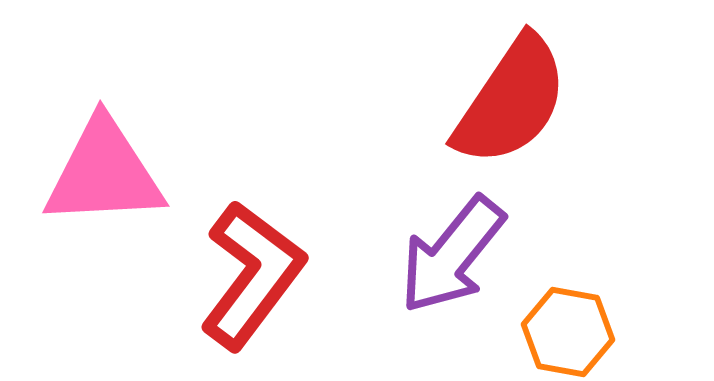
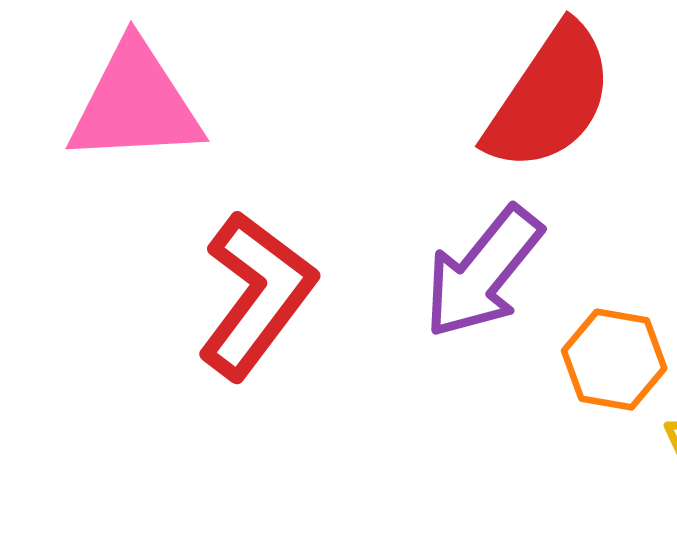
pink triangle: (104, 173) -> (135, 104), moved

